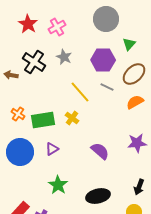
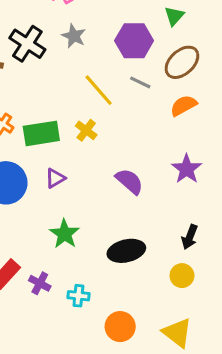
purple star: (137, 143) -> (187, 169), turned -30

